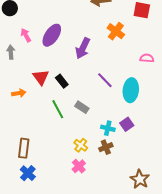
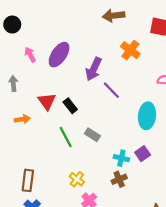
gray arrow: (11, 52) -> (13, 84), moved
purple line: (105, 80) -> (111, 90), moved
yellow cross: (81, 145) -> (77, 179), moved

